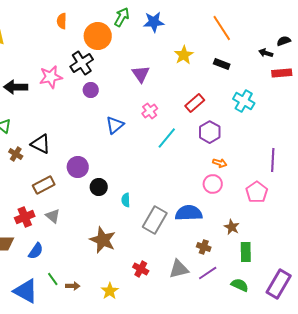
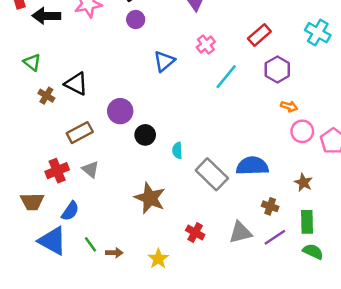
pink circle: (213, 184) -> (302, 131), moved
gray rectangle: (155, 220) -> (212, 174), turned -76
green rectangle: (246, 252) -> (307, 222), moved
blue triangle: (26, 291) -> (52, 241), moved

